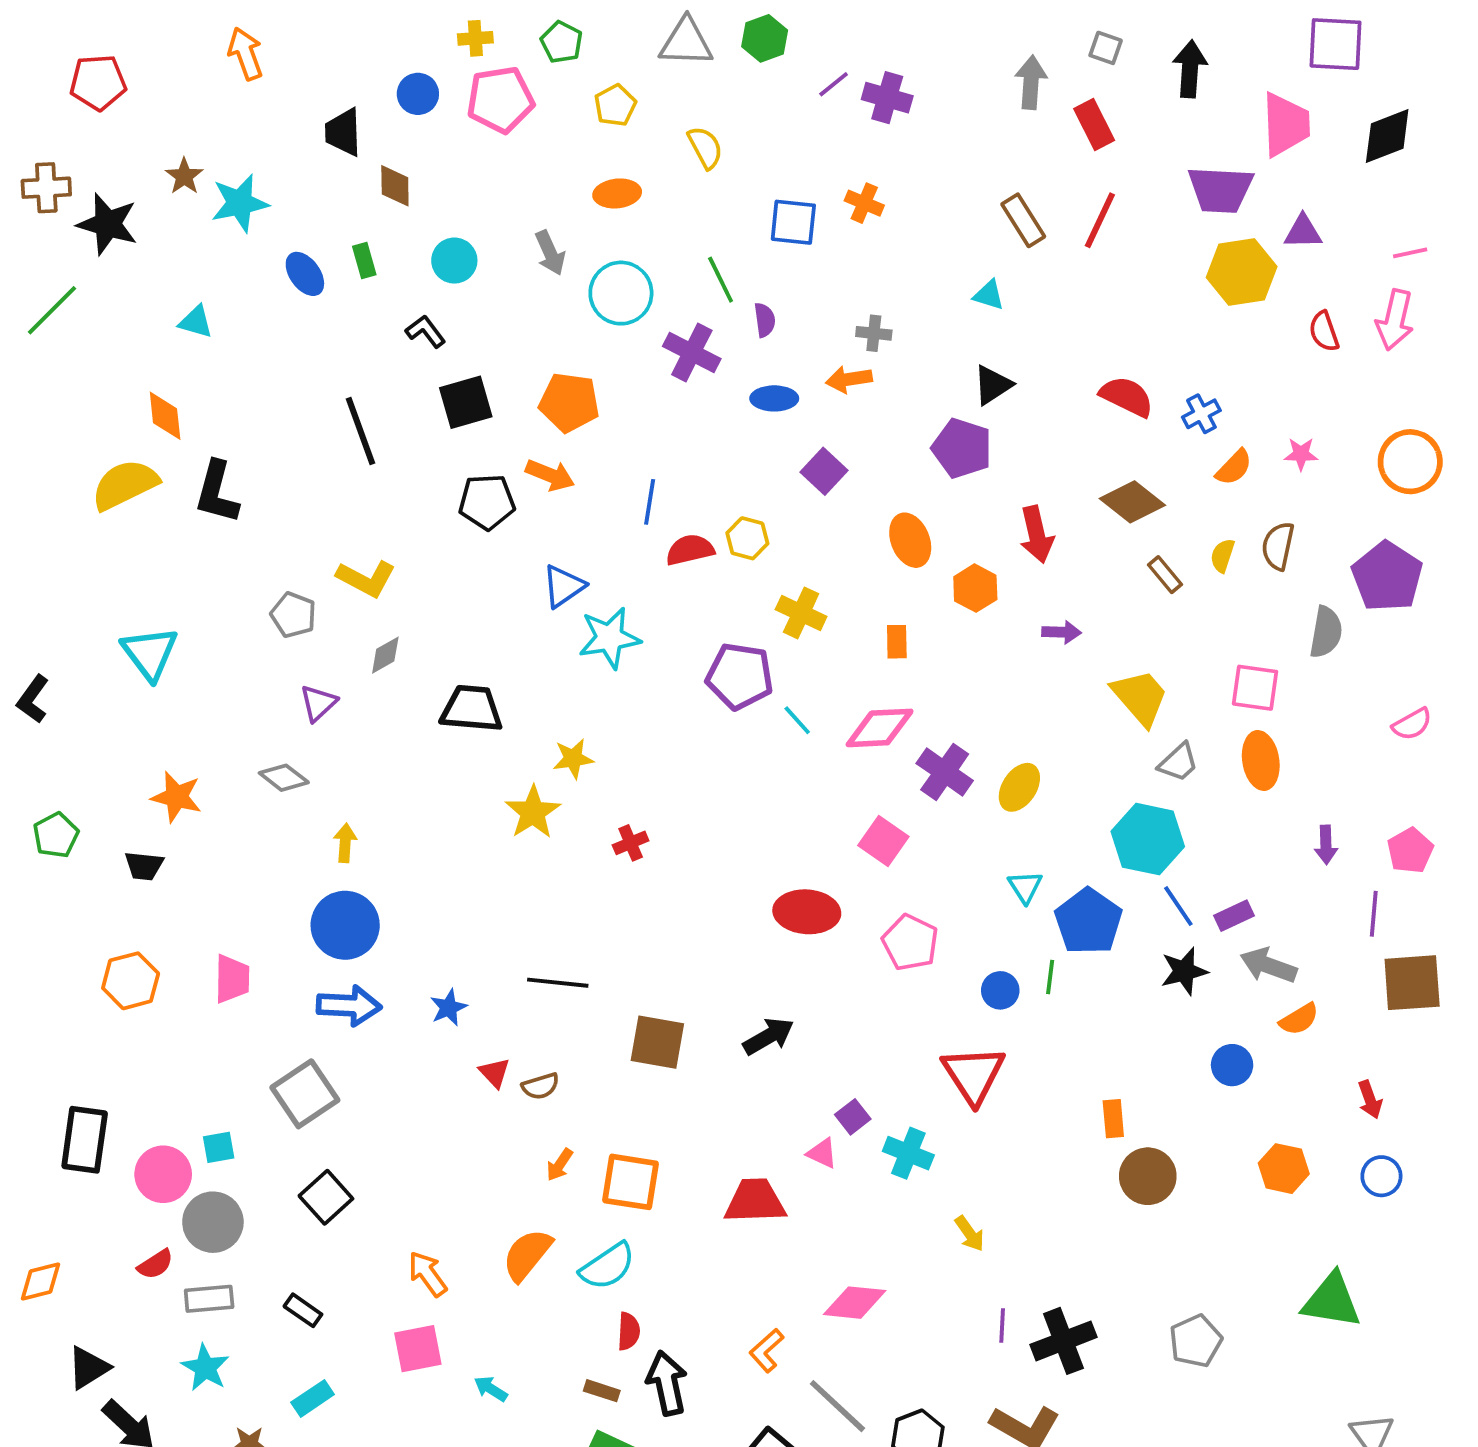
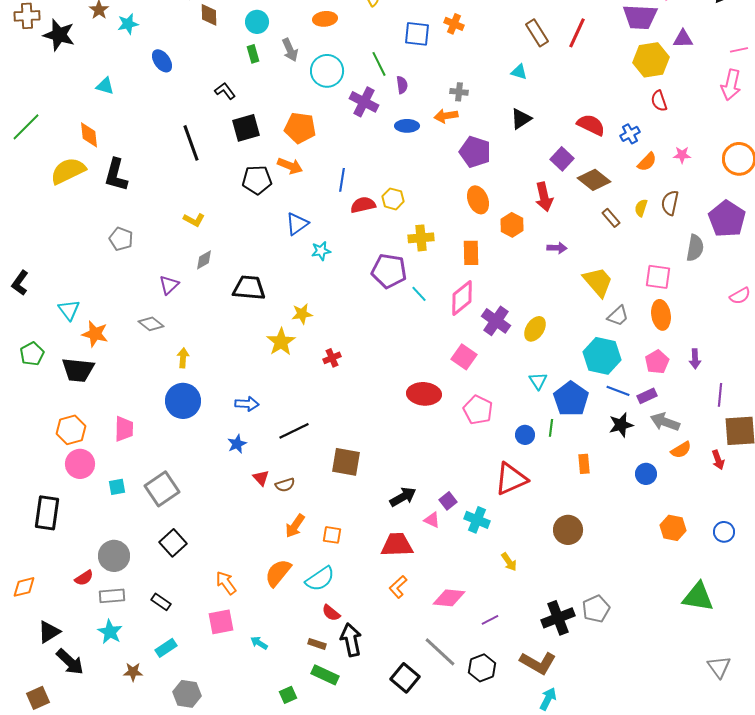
cyan star: (240, 203) -> (128, 24), size x0.7
green rectangle: (364, 261) -> (253, 54), moved
cyan circle: (454, 261) -> (257, 22), moved
green line: (52, 310) -> (26, 127), moved
red semicircle: (1324, 331) -> (659, 101), moved
purple pentagon: (962, 448) -> (475, 152), moved
purple square: (824, 471) -> (562, 159), moved
yellow L-shape: (366, 579) -> (194, 220), size x0.7
yellow cross: (801, 613) -> (421, 238), turned -30
gray pentagon: (293, 615) -> (121, 239), moved
cyan star: (609, 638) -> (321, 251), size x0.6
orange rectangle: (897, 642) -> (471, 253), size x1.4
cyan triangle: (150, 653) -> (69, 310), moved, size x0.7
pink diamond: (880, 728) -> (462, 298), turned -36
pink pentagon: (1410, 851) -> (657, 362), moved
black trapezoid: (144, 866) -> (78, 370), size x1.6
blue line: (1178, 906) -> (618, 391), turned -35
black line: (558, 983) -> (294, 431), turned -32
blue arrow: (349, 1006) -> (247, 404), moved, size x0.7
black arrow: (768, 1036) -> (403, 497), moved
red triangle: (973, 1075) -> (511, 479), turned 39
red arrow: (1370, 1100) -> (718, 460), moved
orange rectangle: (1113, 1119) -> (584, 464), moved
cyan square: (219, 1147) -> (117, 487), moved
orange arrow: (560, 1165) -> (295, 526), size x1.4
pink circle: (163, 1174) -> (80, 464), moved
brown circle: (1148, 1176) -> (568, 530), moved
orange square: (631, 1182) -> (332, 535), size x0.6
purple line: (1002, 1326) -> (490, 620), moved, turned 60
red semicircle: (629, 1331) -> (331, 613), turned 126
gray pentagon: (1196, 1341) -> (596, 609), moved
orange L-shape: (767, 1350) -> (398, 587), moved

